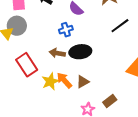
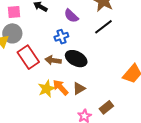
black line: (120, 26) -> (103, 27), moved
black ellipse: (80, 52) -> (76, 59), turned 35
red rectangle: (27, 65) -> (28, 57), moved

